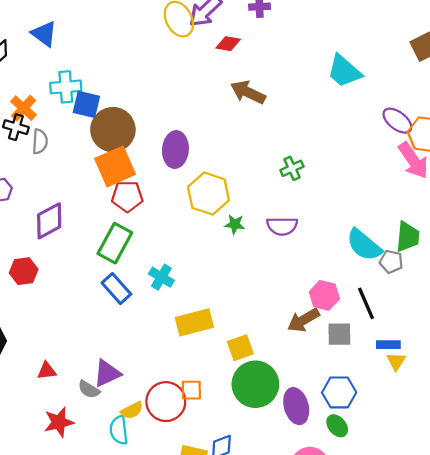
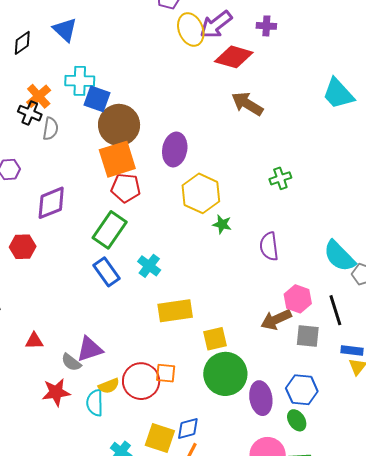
red diamond: (228, 44) -> (234, 57), size x1.6
purple semicircle: (282, 226) -> (269, 246), moved, turned 76
red star: (59, 422) -> (56, 392), moved

